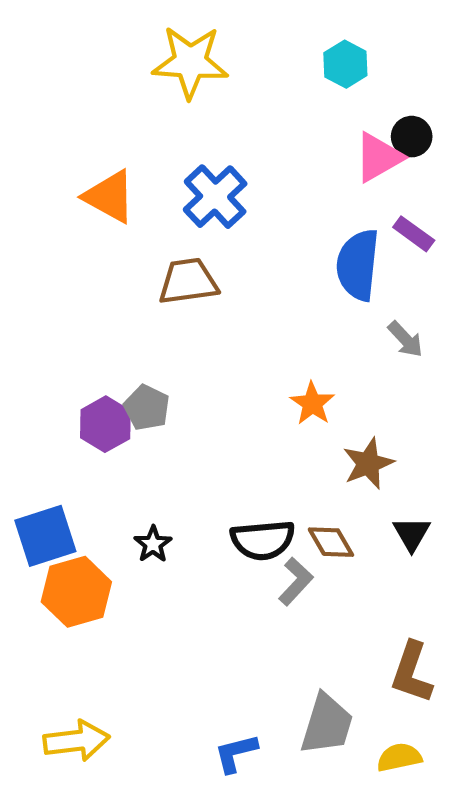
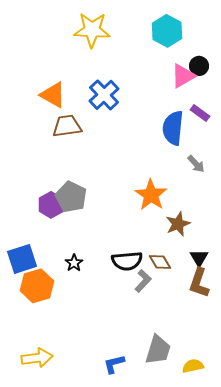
cyan hexagon: (345, 64) -> (167, 31), size x1.4
brown trapezoid: (188, 281) -> (67, 126), moved
orange star: (312, 403) -> (151, 195), size x1.5
gray pentagon: (147, 408) -> (71, 197), size x1.4
brown L-shape: (412, 672) -> (199, 283), moved

